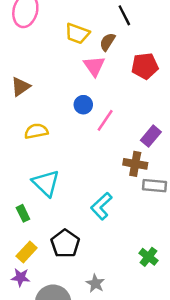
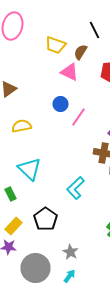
pink triangle: (94, 66) -> (70, 72), turned -30

